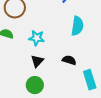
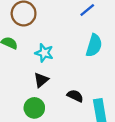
black semicircle: (69, 60) -> (75, 96), moved

